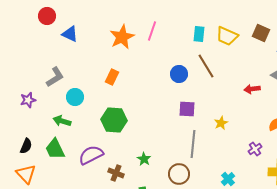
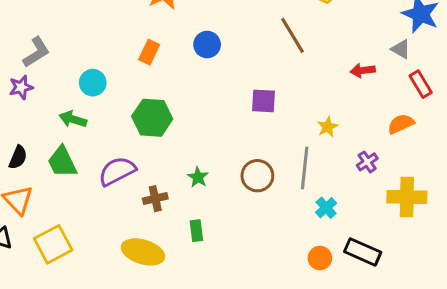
blue circle: (179, 74) -> (207, 45), moved
gray L-shape: (55, 77) -> (36, 52), moved
yellow star: (221, 123) -> (328, 127), moved
gray line: (193, 144) -> (305, 168), moved
brown cross: (116, 173) -> (155, 199), turned -35
brown circle: (179, 174) -> (257, 176), moved

